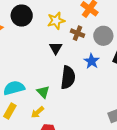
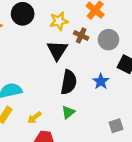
black triangle: (56, 48) -> (57, 50), size x1.5
blue star: (92, 61) -> (101, 81), moved
green triangle: (43, 92) -> (68, 112), moved, turned 32

